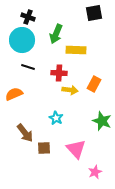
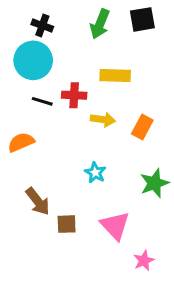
green arrow: (56, 34) -> (100, 24), moved
red cross: (59, 73) -> (74, 95), moved
yellow arrow: (70, 90) -> (103, 119), moved
cyan star: (56, 118) -> (95, 173), moved
green star: (102, 121) -> (154, 183), turned 30

